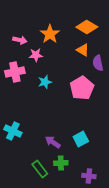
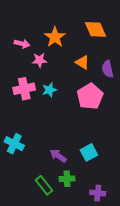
orange diamond: (87, 27) -> (96, 29), turned 35
orange triangle: (83, 50) -> (82, 62), moved
pink cross: (15, 72) -> (24, 89), moved

